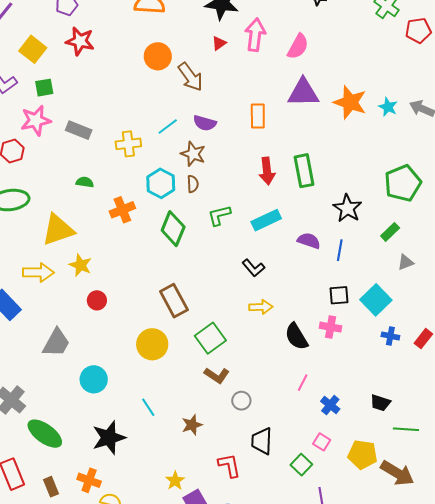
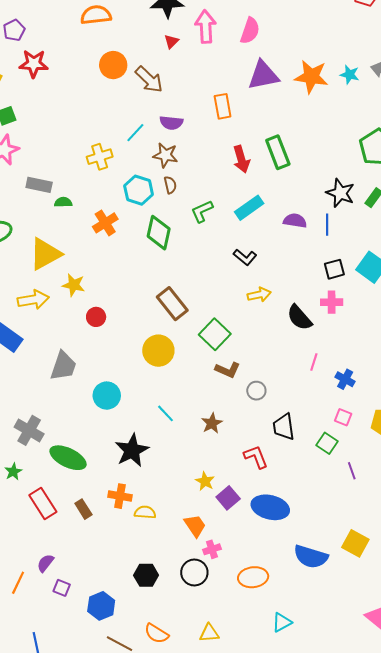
gray rectangle: (79, 130) -> (39, 185), moved
black star: (347, 208) -> (340, 193), moved

